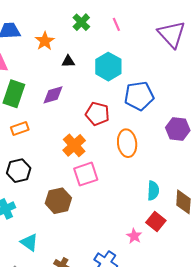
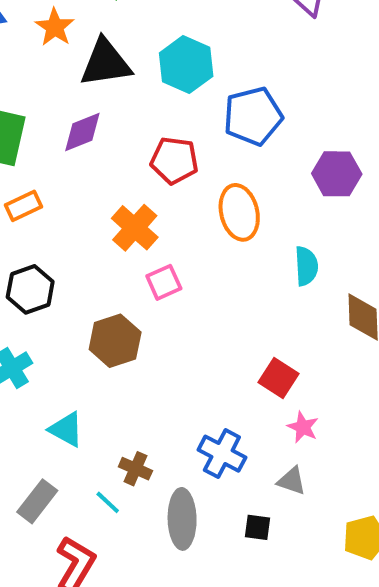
black triangle: (68, 61) -> (106, 63), size x2.0
pink square: (86, 174) -> (164, 282), size x0.7
cyan semicircle: (153, 191) -> (306, 266), moved
red square: (156, 222) -> (278, 378), moved
pink star: (134, 236) -> (303, 427), moved

